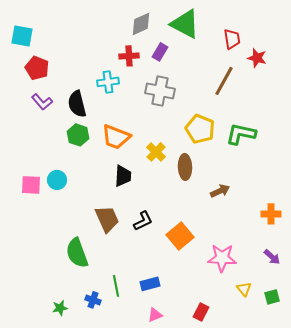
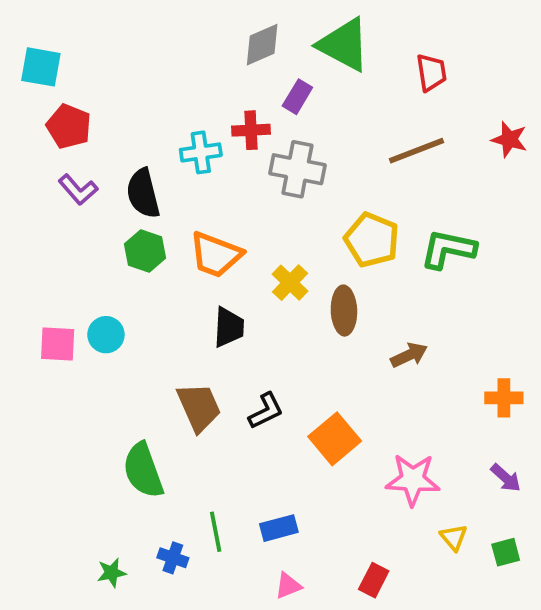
red cross: (129, 56) -> (251, 130), moved
red star: (257, 58) -> (509, 139), moved
brown line: (224, 81) -> (416, 151), turned 40

